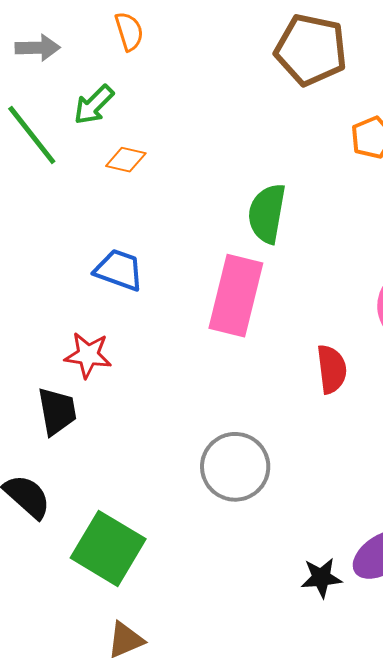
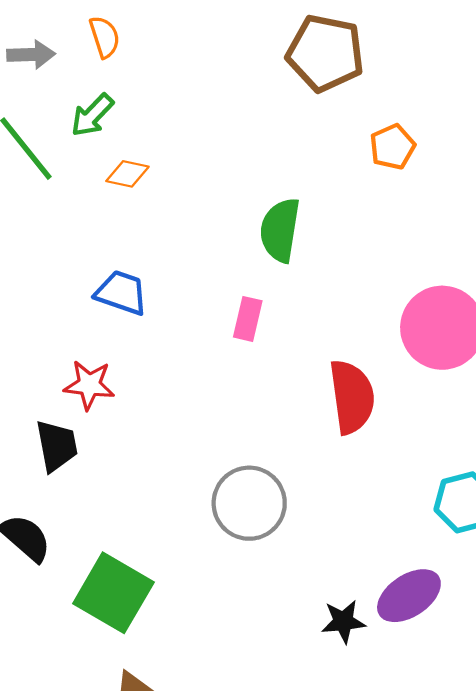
orange semicircle: (129, 31) -> (105, 37), moved
pink rectangle: (236, 296) -> (248, 319), size x0.5
red semicircle: (332, 369) -> (352, 397), size x1.4

